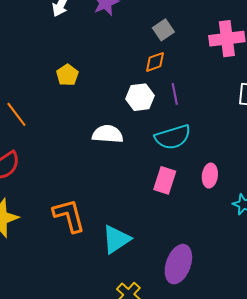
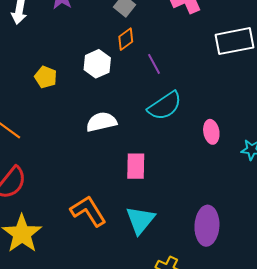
white hexagon: (140, 97) -> (97, 64), moved
pink rectangle: (165, 180) -> (136, 166), moved

